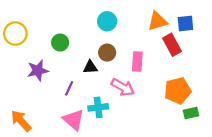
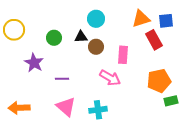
black triangle: (90, 67) -> (81, 37), moved
purple star: (38, 70) -> (34, 63), turned -30
purple line: (69, 88) -> (62, 79), turned 64
cyan cross: (98, 107) -> (98, 110), moved
orange arrow: (21, 121) -> (19, 108), turned -50

